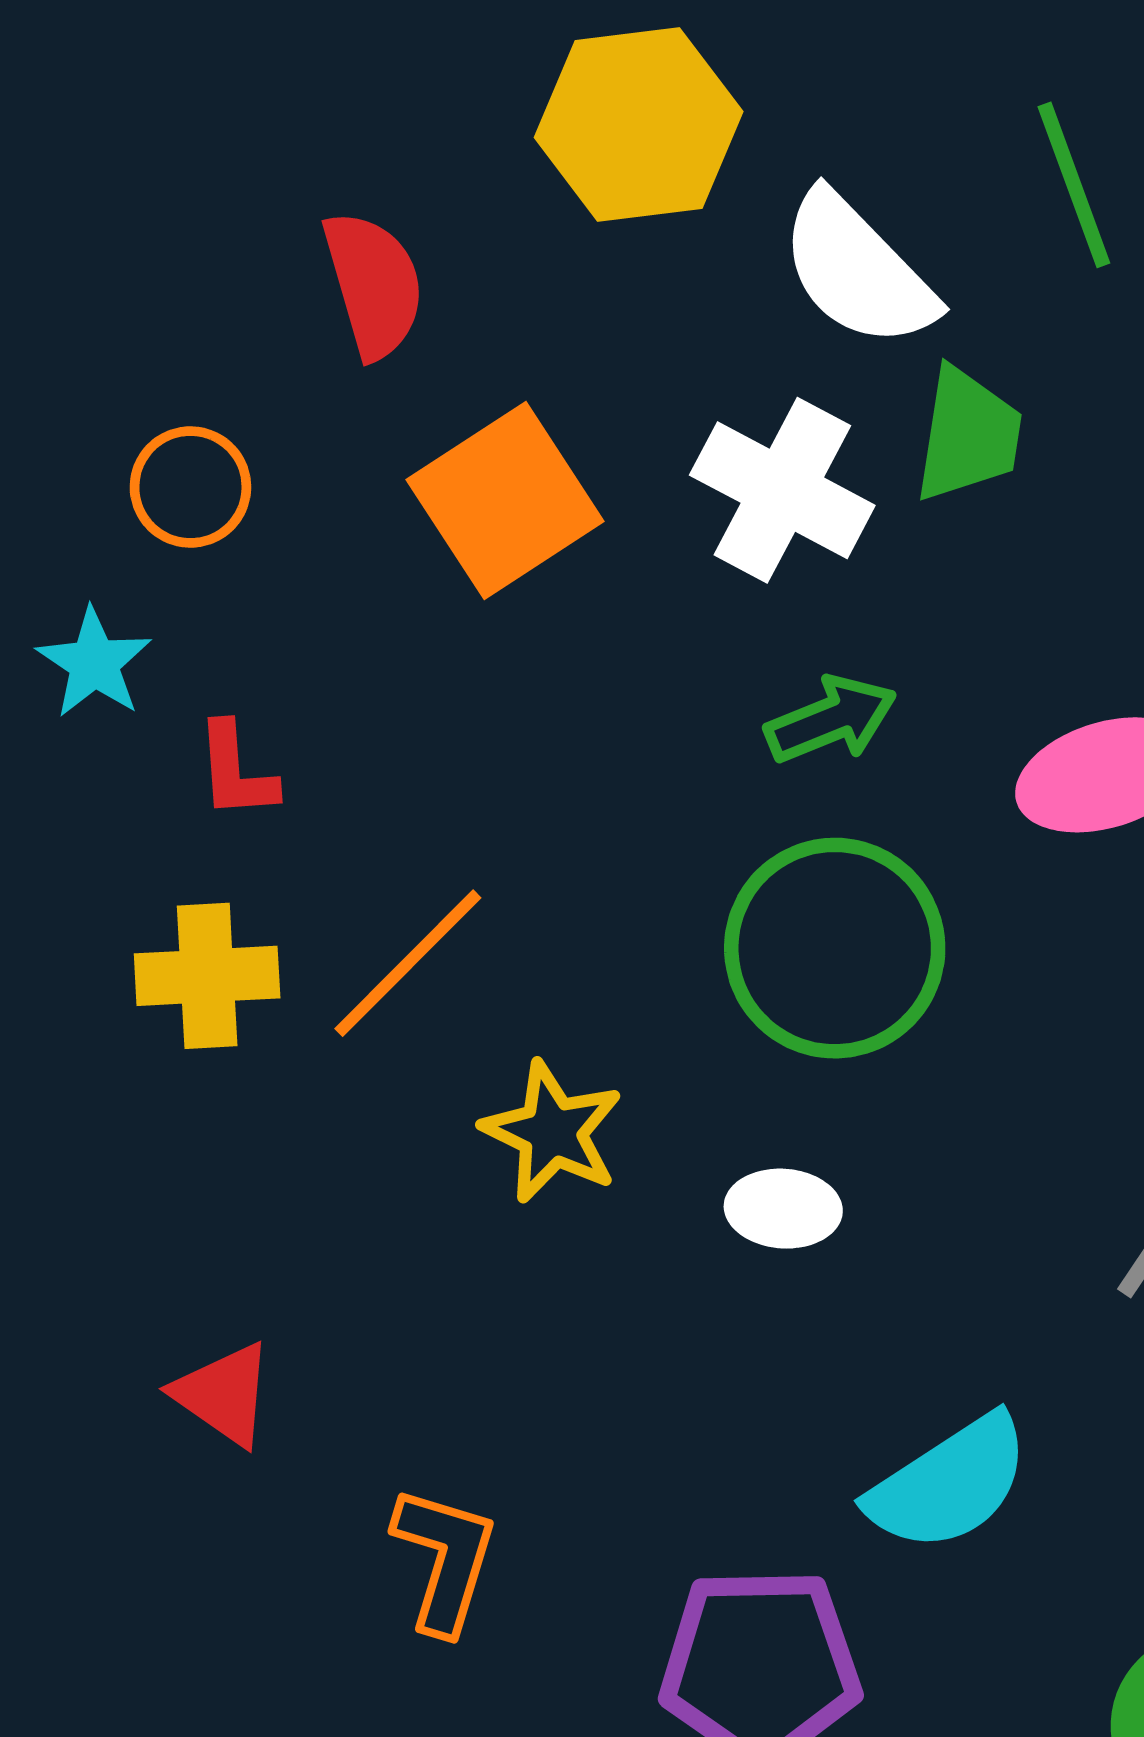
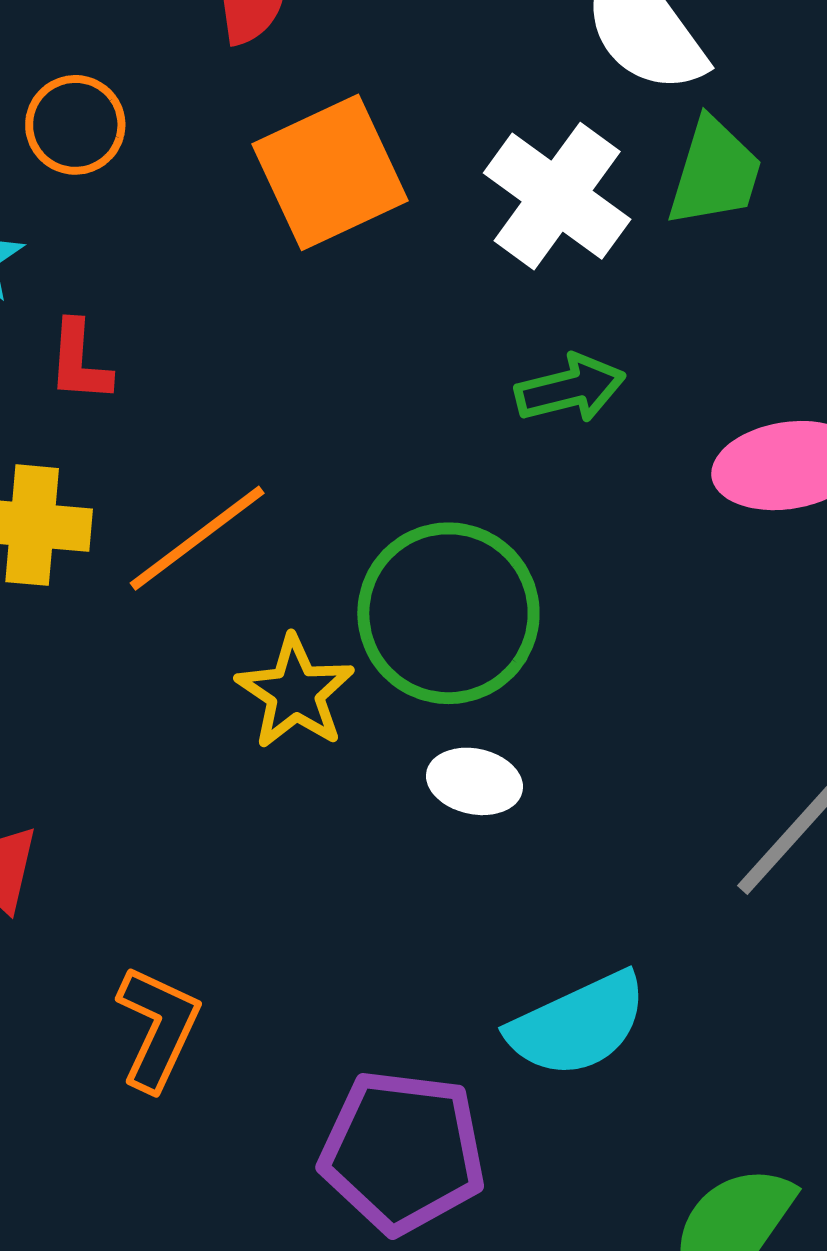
green circle: (835, 948) -> (448, 613), moved

